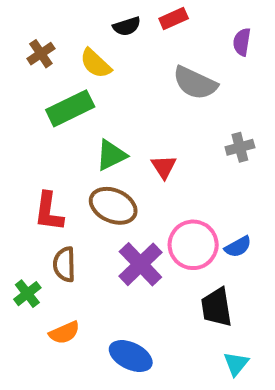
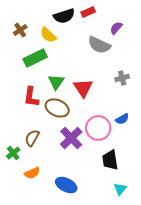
black semicircle: (127, 26) -> (64, 16), size x1.5
purple semicircle: (242, 42) -> (116, 28), moved, turned 32
green triangle: (111, 155) -> (56, 82), turned -30
red triangle: (164, 167) -> (83, 88), size x1.5
red L-shape: (49, 212) -> (31, 97), moved
blue semicircle: (238, 247) -> (122, 119), moved
brown semicircle: (64, 264) -> (32, 138), turned 30

